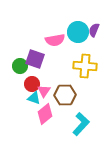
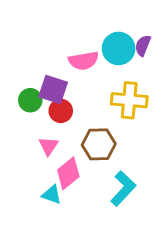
red circle: (32, 84) -> (61, 111), moved
pink triangle: (44, 91) -> (49, 146), moved
cyan triangle: (34, 98) -> (52, 195), moved

